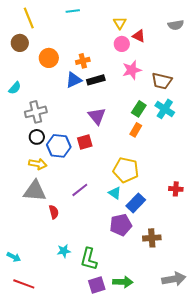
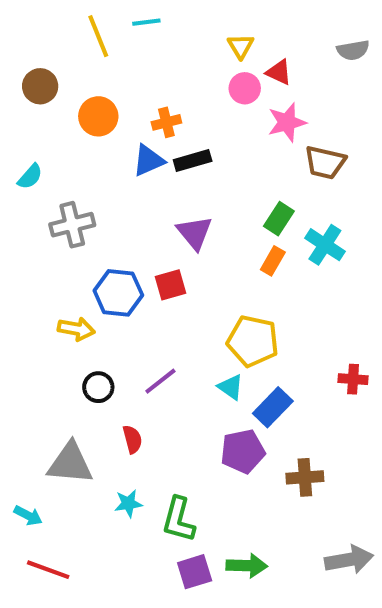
yellow line: (29, 18) -> (98, 36), moved
pink star: (132, 70) -> (287, 122), moved
cyan cross: (165, 109) -> (325, 245), moved
black circle: (37, 137) -> (98, 387), moved
gray triangle: (35, 191) -> (70, 463), moved
red semicircle: (54, 212) -> (132, 439), moved

